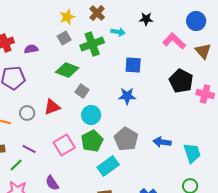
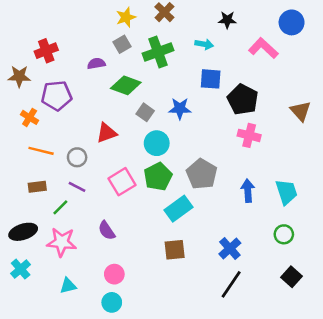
cyan arrow: (118, 32) -> (204, 44), moved
purple semicircle: (31, 49) -> (96, 64), moved
brown triangle: (203, 51) -> (301, 111), moved
black pentagon: (181, 81) -> (243, 99), moved
pink cross: (205, 94) -> (249, 135), moved
blue star: (127, 96) -> (180, 108), moved
gray circle: (27, 113) -> (77, 157), moved
blue arrow: (162, 142) -> (248, 191), moved, turned 78

